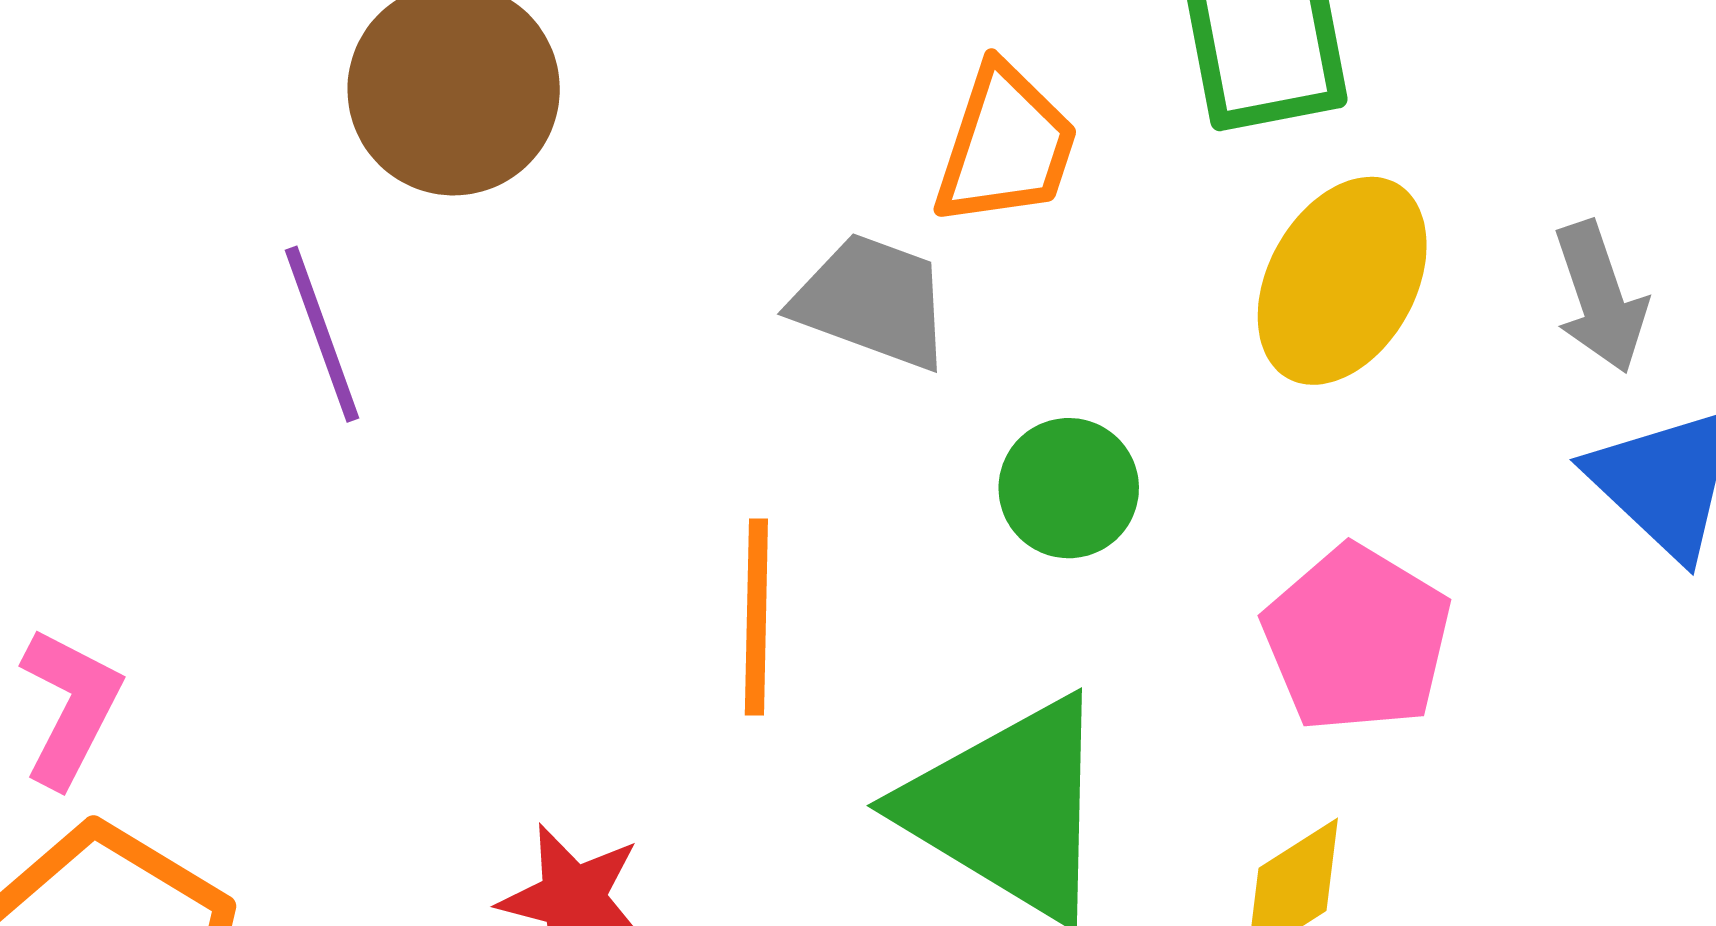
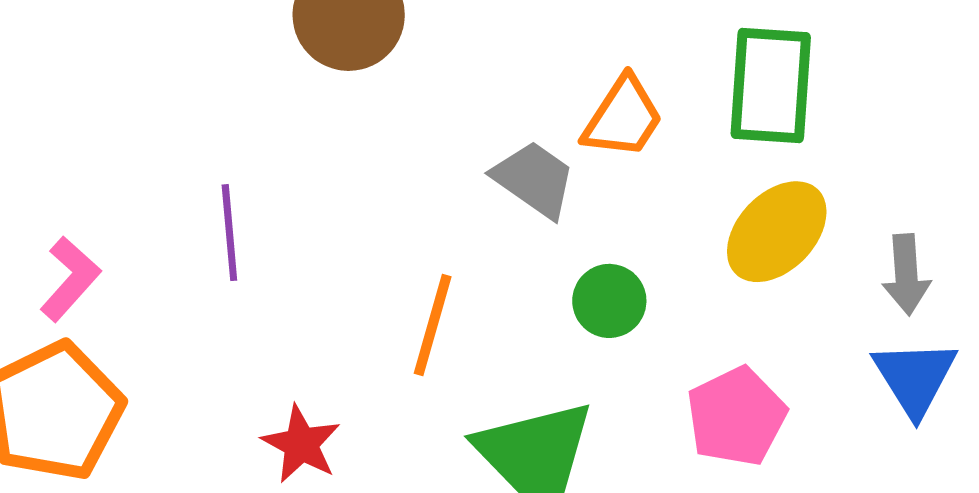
purple line: (322, 334) -> (229, 233), moved

